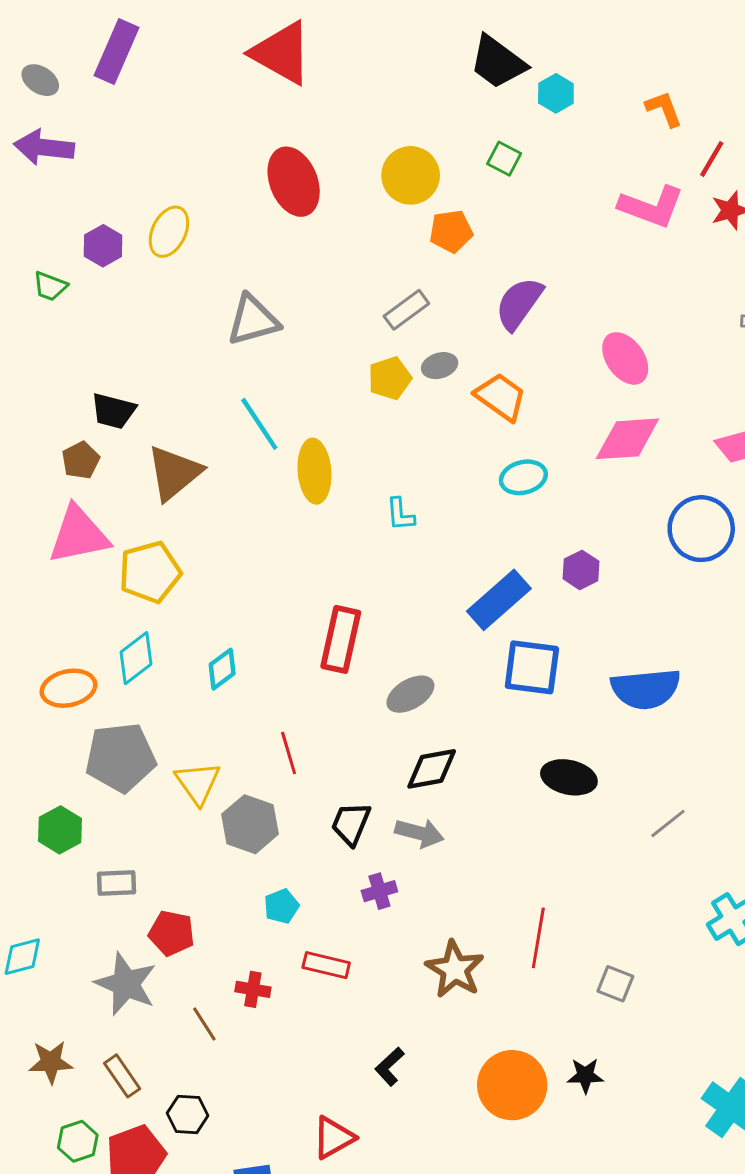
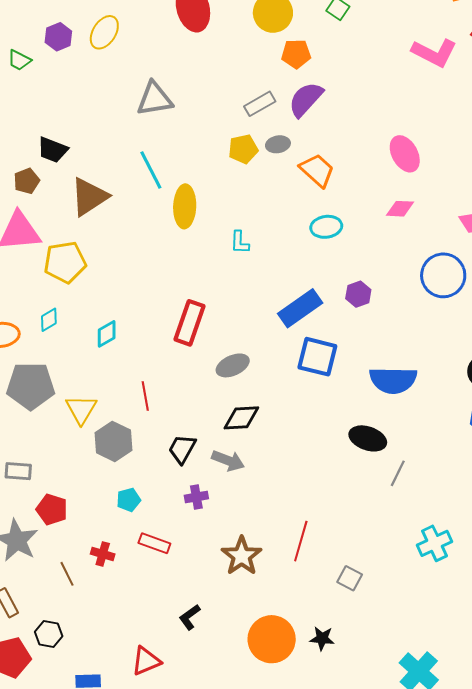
purple semicircle: (519, 303) -> (306, 99), moved
pink diamond: (627, 439) -> (400, 209), size x0.6
cyan diamond: (136, 658) -> (49, 320), size x0.7
black ellipse: (569, 777) -> (368, 438), moved
gray line: (668, 823) -> (398, 473), turned -32

